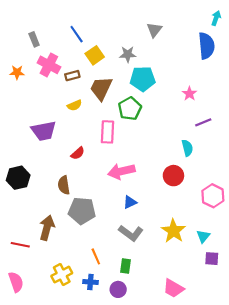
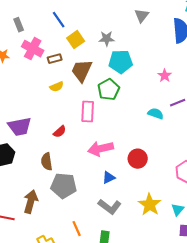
gray triangle: (154, 30) -> (142, 16), moved
purple trapezoid: (44, 131) -> (20, 127), moved
cyan semicircle: (187, 148) -> (156, 114), moved, turned -56
red circle: (173, 176) -> (138, 159), moved

